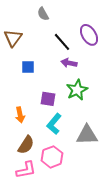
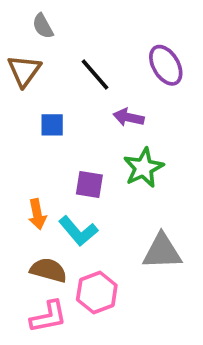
gray semicircle: (43, 14) -> (43, 26), moved
black line: (62, 42) -> (95, 75), moved
cyan L-shape: (54, 124) -> (78, 231), moved, turned -80
brown semicircle: (26, 145) -> (48, 270), turned -108

